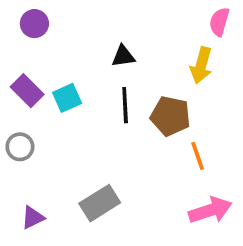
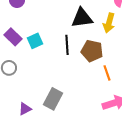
black triangle: (123, 56) -> (82, 18), moved, size x1.6
gray rectangle: (100, 203) -> (53, 99), turned -30
purple triangle: (33, 218) -> (25, 109), moved

